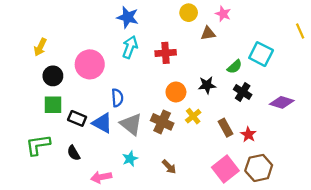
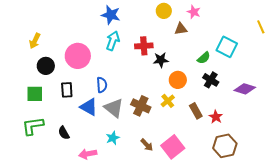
black star: (207, 85) -> (161, 60), moved
orange circle: (176, 92) -> (178, 80), moved
green square: (53, 105) -> (35, 94), moved
black rectangle: (77, 118) -> (67, 90), moved, turned 63
pink square: (225, 169) -> (173, 147), moved

